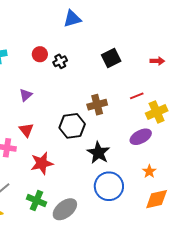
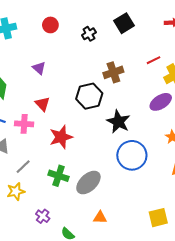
black cross: (60, 61) -> (89, 34), moved
purple triangle: (26, 95) -> (39, 68), turned -32

